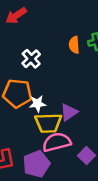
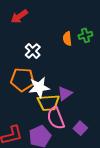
white star: (37, 104) -> (39, 87), size x1.5
pink semicircle: (57, 142) -> (56, 118), turned -95

